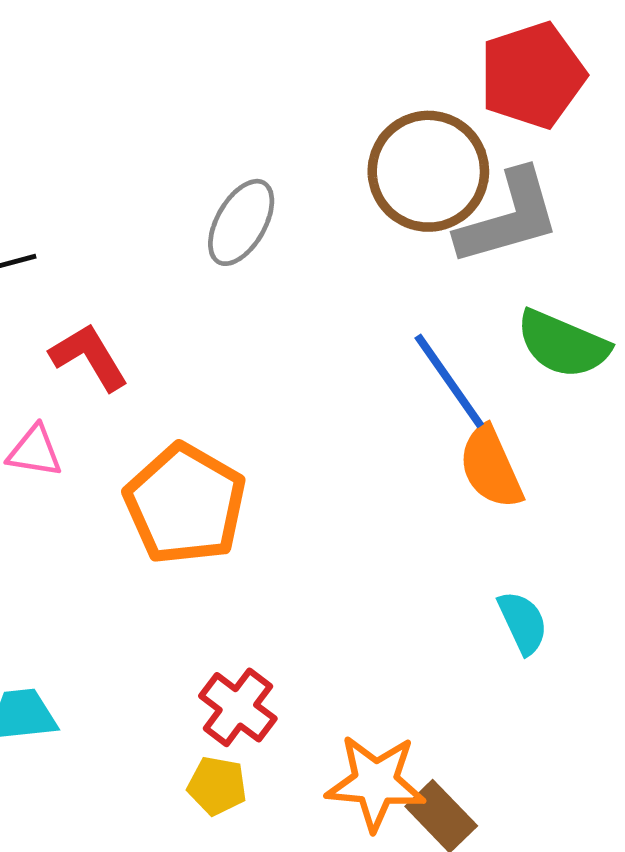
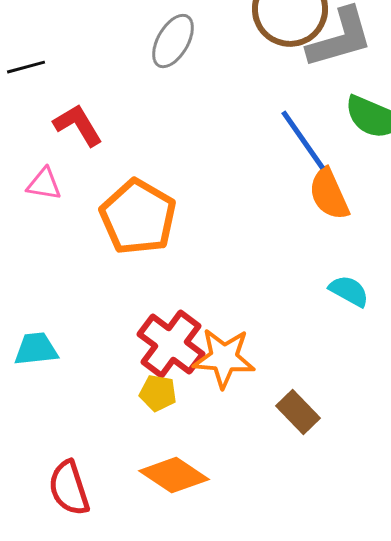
cyan semicircle: (523, 623) -> (349, 291), turned -36
red cross: (238, 707) -> (171, 344), size x1.4
orange star: (376, 783) -> (224, 358), moved

